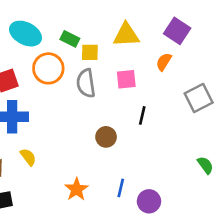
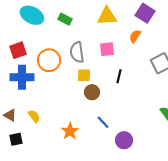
yellow square: (90, 52) -> (84, 75), moved
orange circle: (48, 68) -> (49, 60), moved
yellow semicircle: (28, 157) -> (34, 116), moved
blue line: (121, 188) -> (103, 122), moved, turned -56

